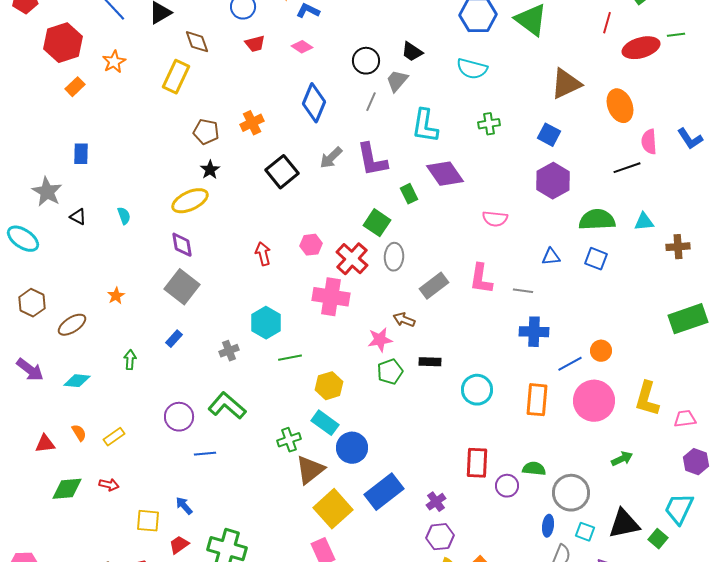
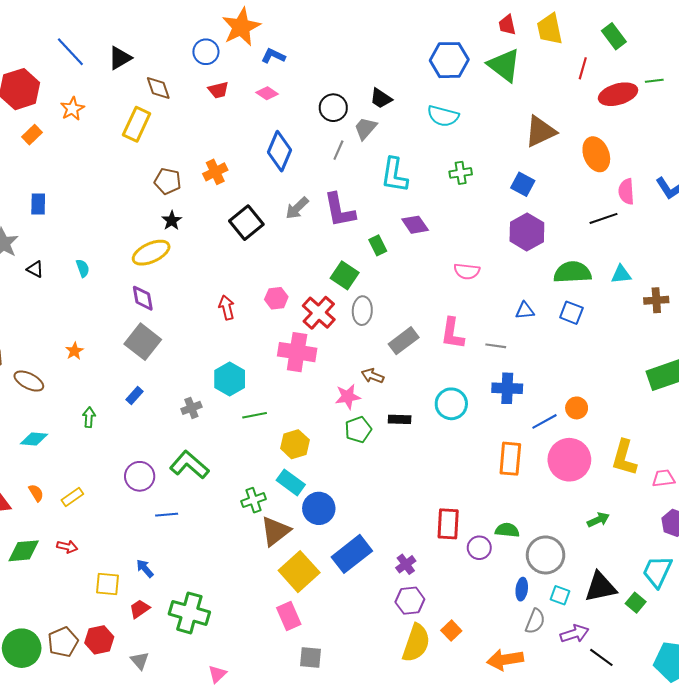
purple diamond: (445, 174) -> (415, 225), size x0.7
brown ellipse: (72, 325) -> (29, 381), turned 60
cyan circle: (477, 390) -> (451, 404), moved

